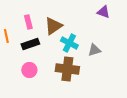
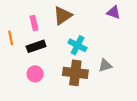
brown triangle: (53, 26) -> (63, 16), moved
gray triangle: (94, 50) -> (105, 65), moved

